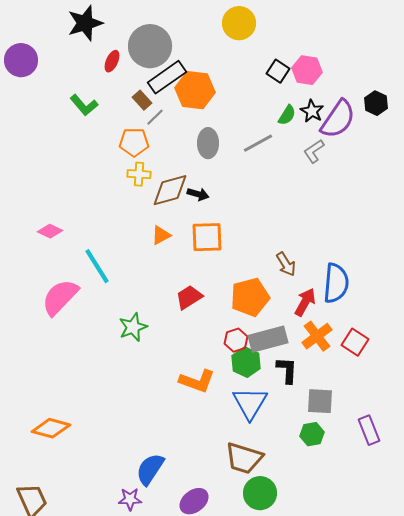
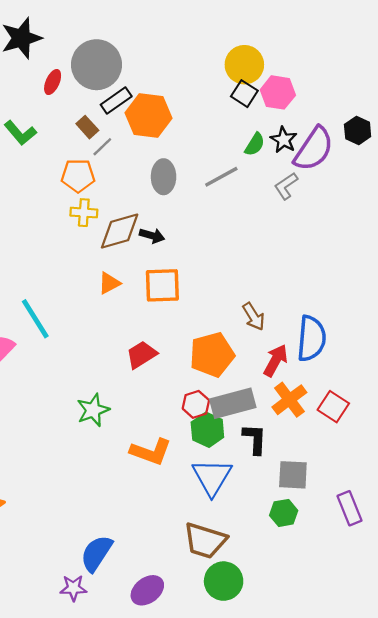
yellow circle: (239, 23) -> (244, 65), moved
black rectangle: (167, 77) -> (116, 100), size x0.7
green star: (133, 327) -> (93, 410), moved

